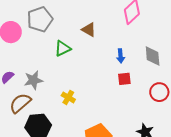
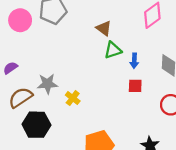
green triangle: (63, 48) -> (113, 50), moved
gray star: (33, 80) -> (47, 84), moved

